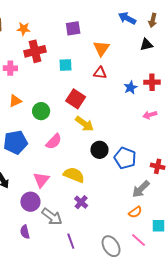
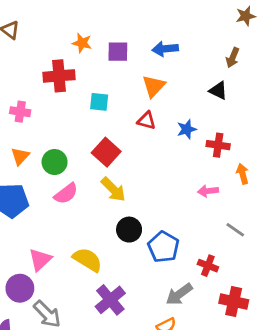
blue arrow: (127, 18) -> (165, 49), moved, turned -42
orange star: (24, 29) -> (82, 43), moved
black triangle: (146, 45) -> (218, 91), turned 32
pink cross: (10, 68) -> (20, 112), moved
blue star: (131, 87) -> (187, 129), moved
orange triangle: (15, 101) -> (20, 156), moved, turned -32
pink semicircle: (54, 142) -> (66, 194), moved
purple cross: (81, 202) -> (110, 300), moved, size x1.5

